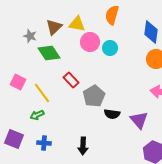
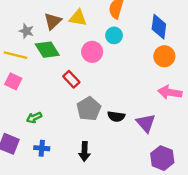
pink circle: (90, 42) -> (92, 52), moved
cyan circle: (110, 48) -> (114, 35), moved
yellow line: (42, 93) -> (15, 55), moved, turned -40
gray pentagon: (94, 96) -> (89, 109), moved

